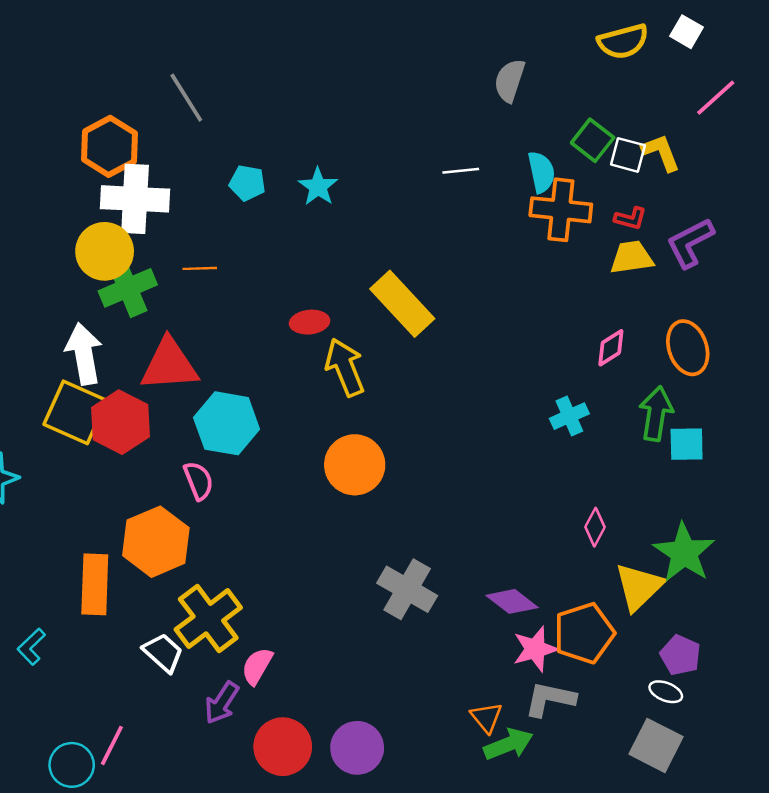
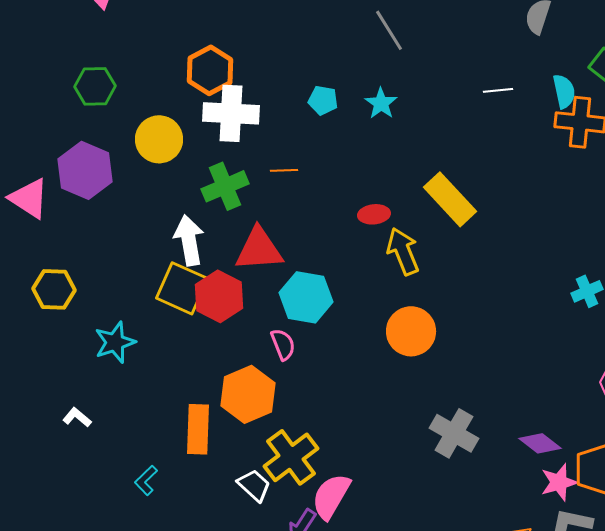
gray line: (186, 98) -> (389, 30), moved
yellow circle: (105, 251) -> (159, 139), moved
pink semicircle: (257, 666) -> (331, 496), size x1.5

